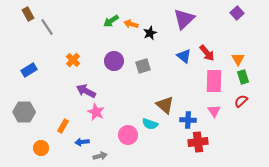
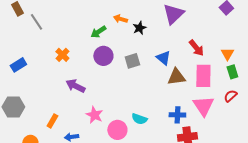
green arrow: (111, 21) -> (98, 32), moved
blue triangle: (184, 56) -> (163, 58), moved
brown triangle: (165, 105) -> (176, 77), moved, turned -48
pink triangle: (214, 111) -> (203, 106), size x1.6
pink star: (96, 112) -> (94, 115), moved

